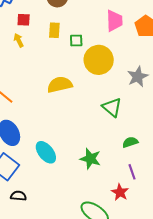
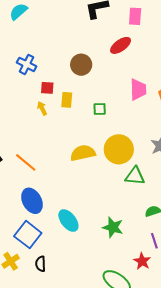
yellow rectangle: (54, 30) -> (67, 100), moved
yellow circle: (99, 60) -> (119, 149), moved
green triangle: (112, 107) -> (135, 176), turned -35
black semicircle: (18, 196) -> (41, 264), turned -98

